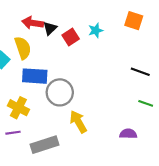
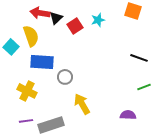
gray circle: (60, 92) -> (65, 77), size x0.6
green line: (146, 103) -> (144, 87), turned -40
purple line: (13, 133) -> (26, 121), moved

